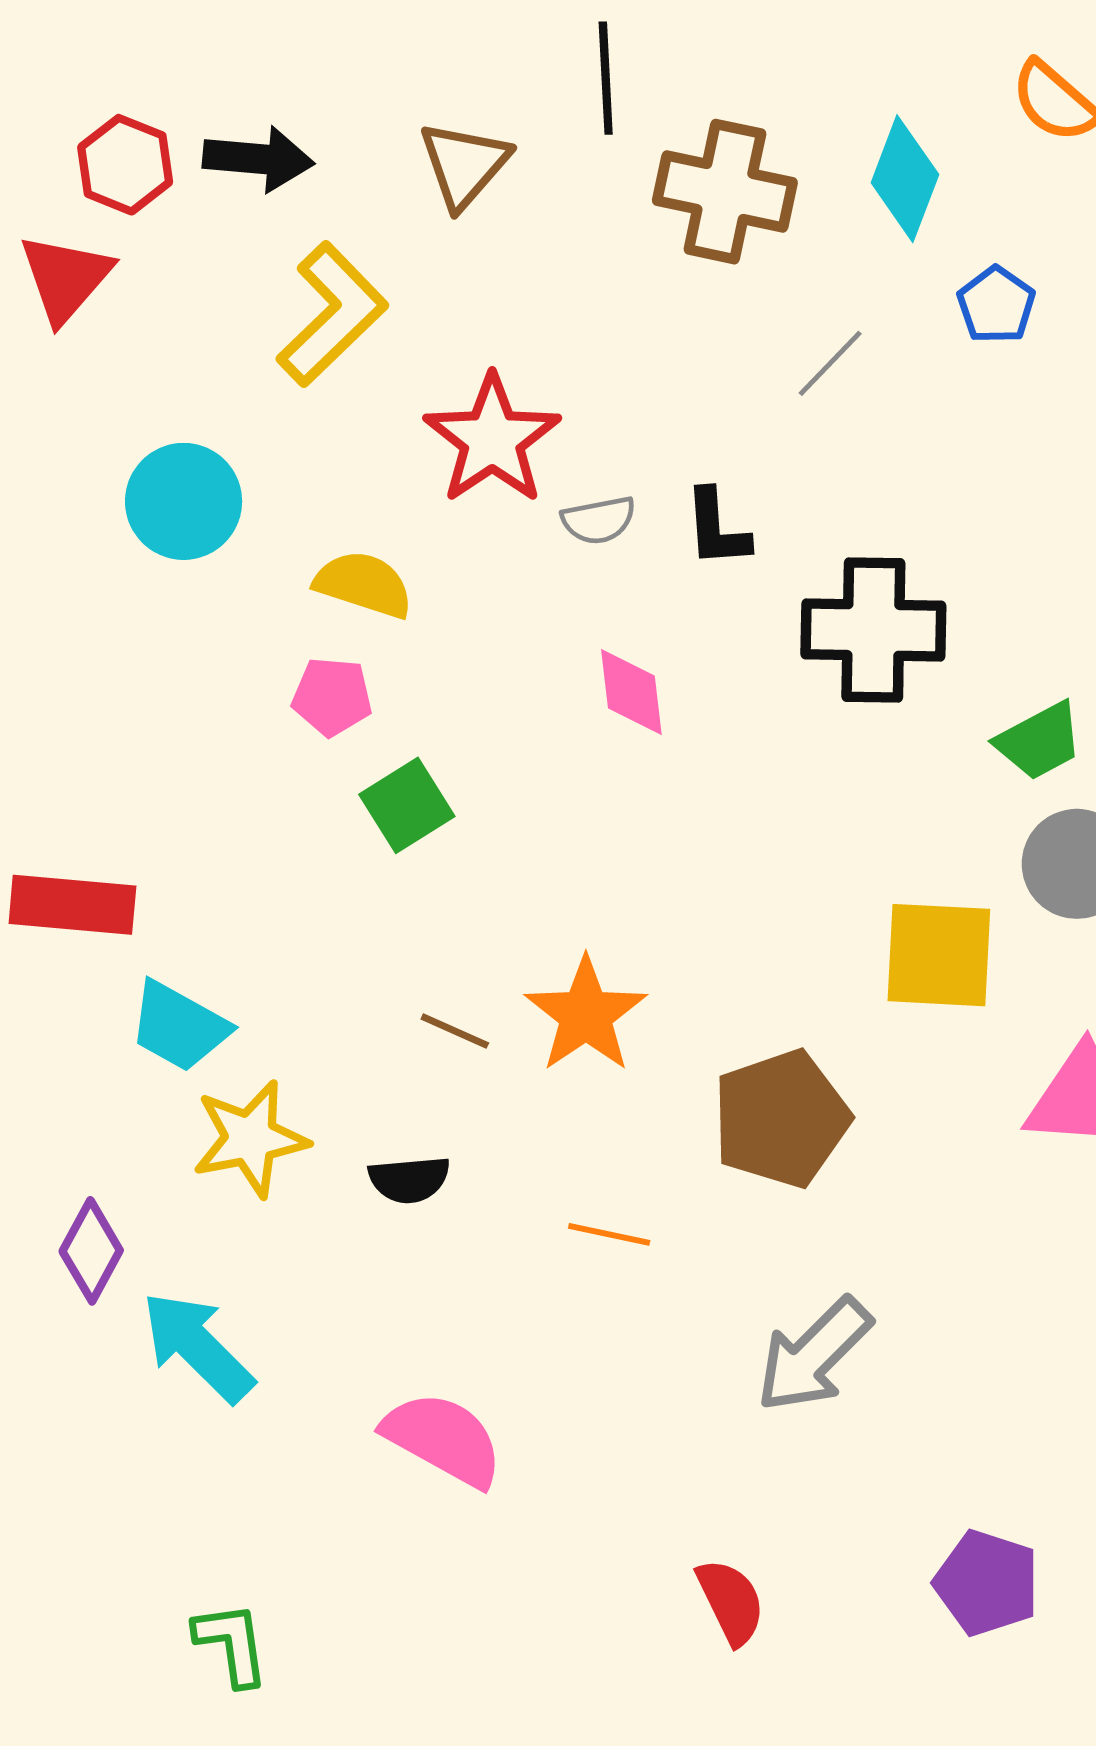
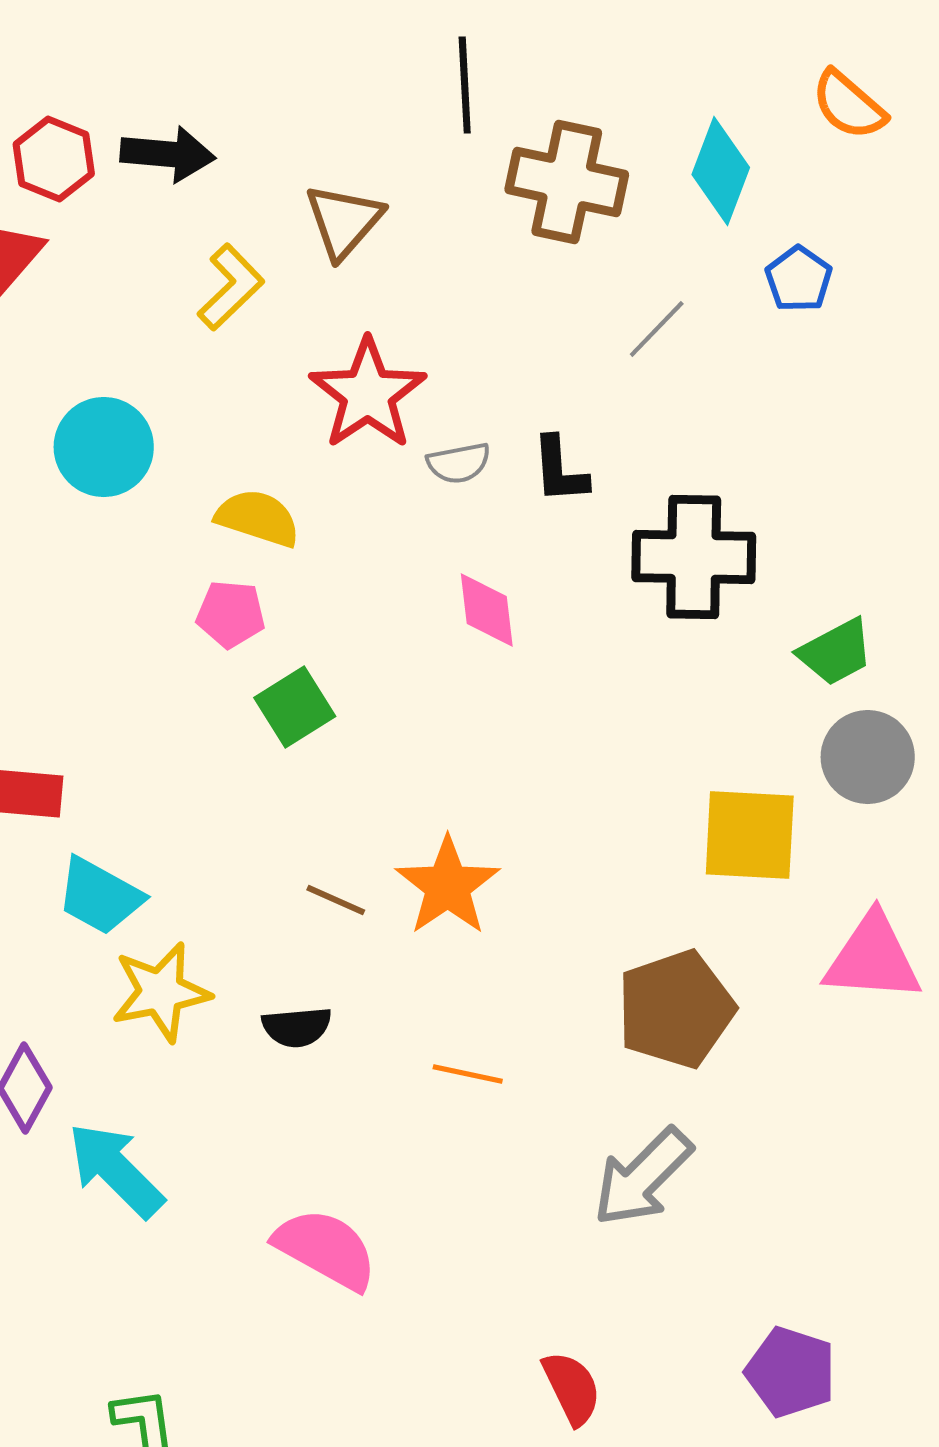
brown triangle: (464, 165) -> (344, 221), moved
yellow L-shape: (332, 314) -> (231, 287), size x0.7
brown pentagon: (781, 1119) -> (676, 1009), moved

